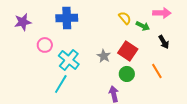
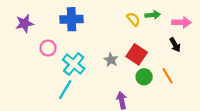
pink arrow: (162, 13) -> (181, 22), moved
green arrow: (143, 26) -> (153, 15), moved, turned -32
green circle: (127, 74) -> (144, 77), moved

